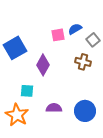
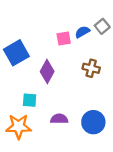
gray square: (93, 40) -> (102, 26), moved
orange star: (17, 115) -> (19, 127), turned -30

